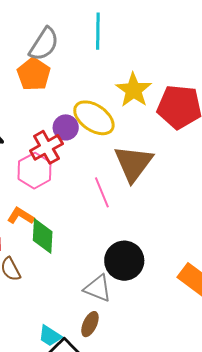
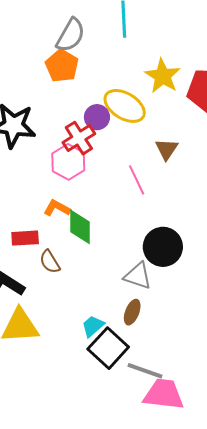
brown triangle: (133, 163) -> (166, 149), size x0.6
cyan trapezoid: (50, 336) -> (93, 326), turned 110

